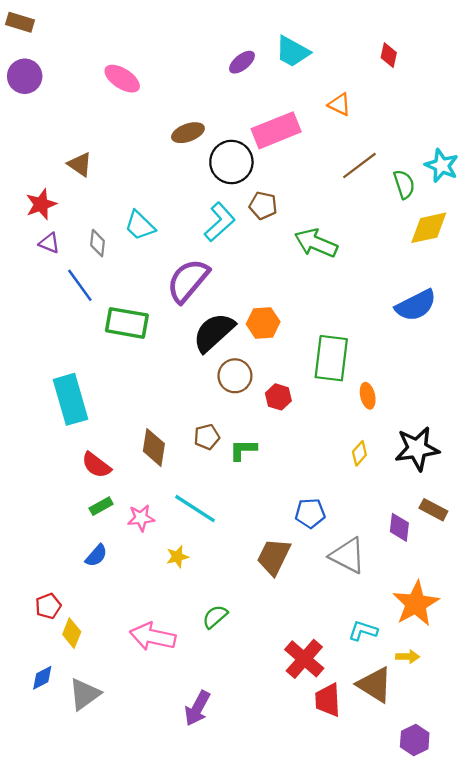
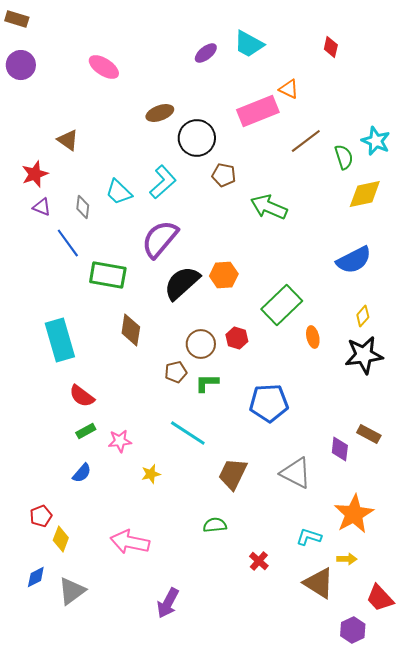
pink rectangle: (276, 130) -> (258, 111), moved
cyan L-shape: (220, 222) -> (163, 182), moved
green rectangle: (331, 358) -> (282, 305), turned 39
brown circle: (235, 376) -> (201, 344), moved
brown diamond: (154, 447) -> (131, 330), moved
black star: (417, 449) -> (364, 355), moved
yellow diamond: (359, 453) -> (363, 316), moved
cyan line: (195, 509) -> (188, 433), moved
blue pentagon: (310, 513) -> (269, 403), moved, size x1.5
green semicircle: (215, 617) -> (215, 525), moved, turned 35
red cross: (304, 659) -> (259, 561), size x0.6
red trapezoid: (328, 700) -> (380, 598), moved, turned -40

